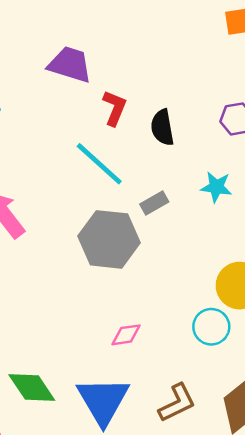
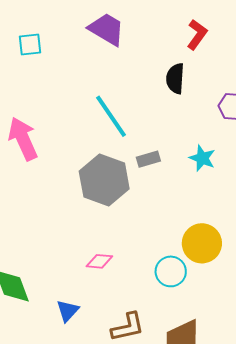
red L-shape: (115, 108) -> (197, 35), moved
black semicircle: (162, 127) -> (175, 79), moved
blue triangle: (103, 401) -> (68, 311), size x0.5

